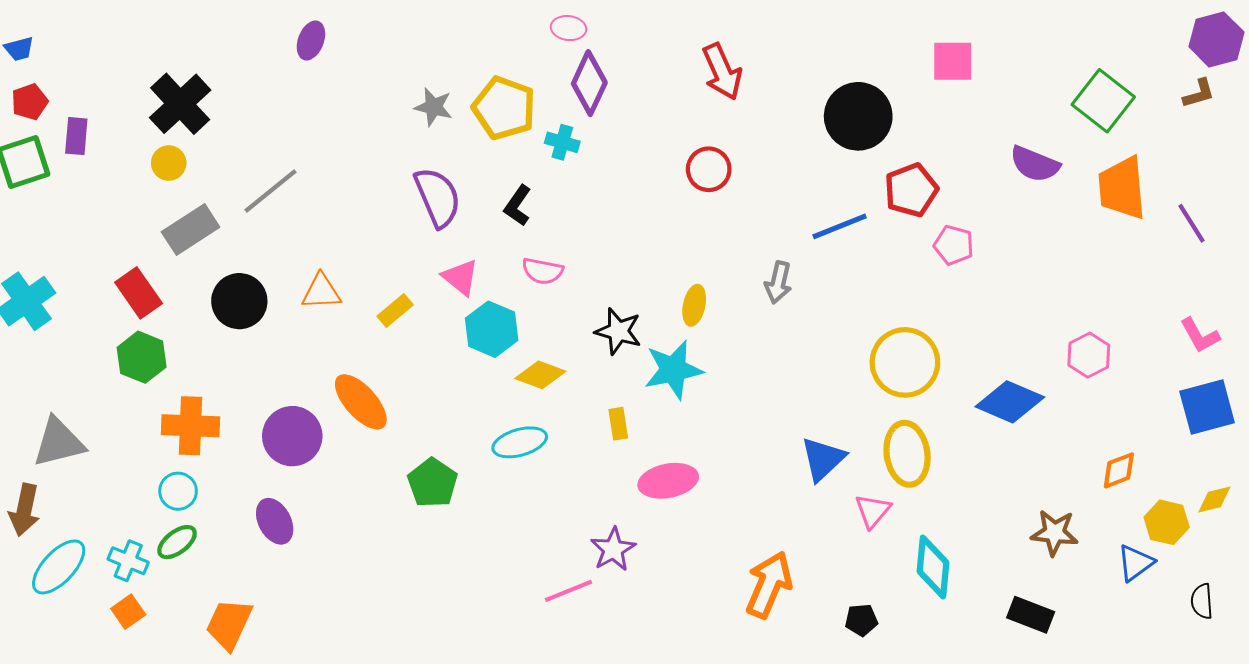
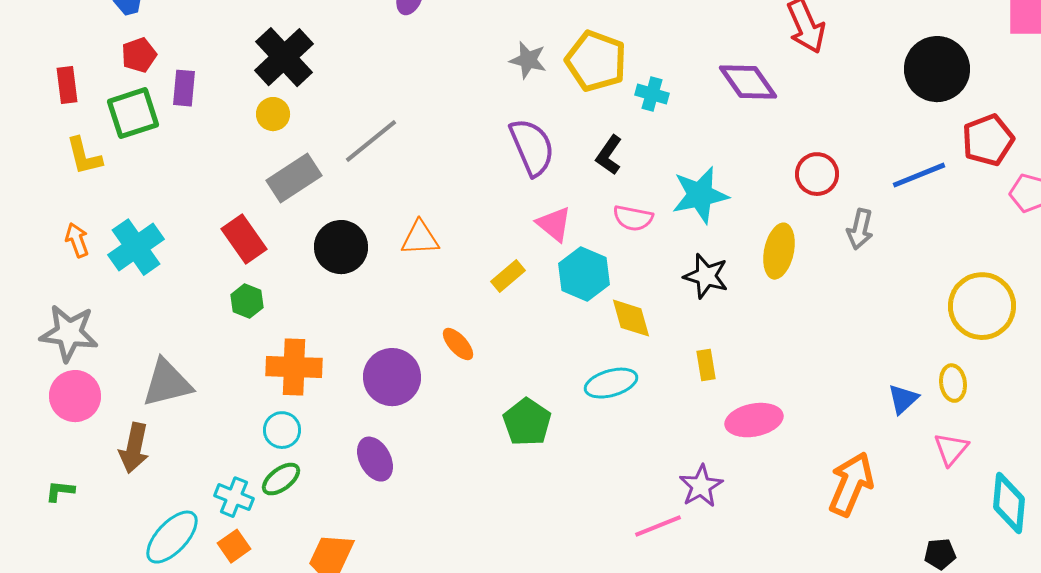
purple diamond: (589, 83) -> (748, 82), moved, turned -60
red circle: (709, 169) -> (817, 174), moved
yellow ellipse: (694, 305) -> (779, 251), size x1.4
yellow rectangle: (395, 310) -> (508, 276), moved
green hexagon: (142, 357) -> (247, 301), size x0.7
cyan star: (673, 370) -> (700, 195), moved
yellow diamond: (540, 375) -> (631, 318), turned 54
orange ellipse: (361, 402) -> (458, 344), size x0.6
yellow ellipse: (907, 454) -> (953, 383), moved, size x0.6
blue triangle: (823, 459) -> (903, 399), size x0.7
cyan ellipse: (59, 567) -> (172, 537), moved
orange arrow: (769, 585) -> (851, 484), moved

